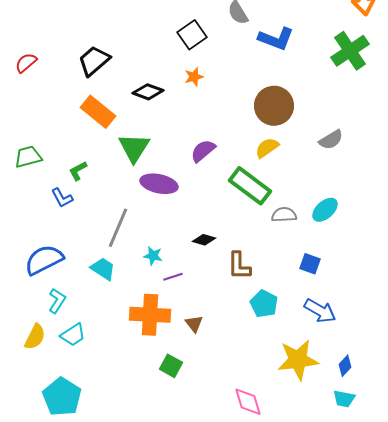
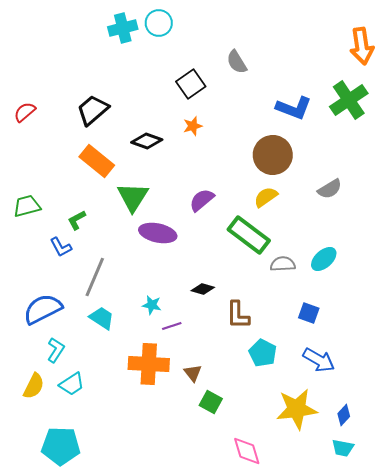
blue L-shape: (276, 39) -> (294, 108), moved
gray line: (118, 228) -> (95, 277), moved
green square: (171, 366) -> (211, 402), moved
cyan pentagon: (62, 397) -> (61, 446), turned -30

